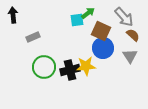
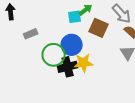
blue circle: (103, 48) -> (72, 45), moved
green circle: (44, 67) -> (54, 55), moved

